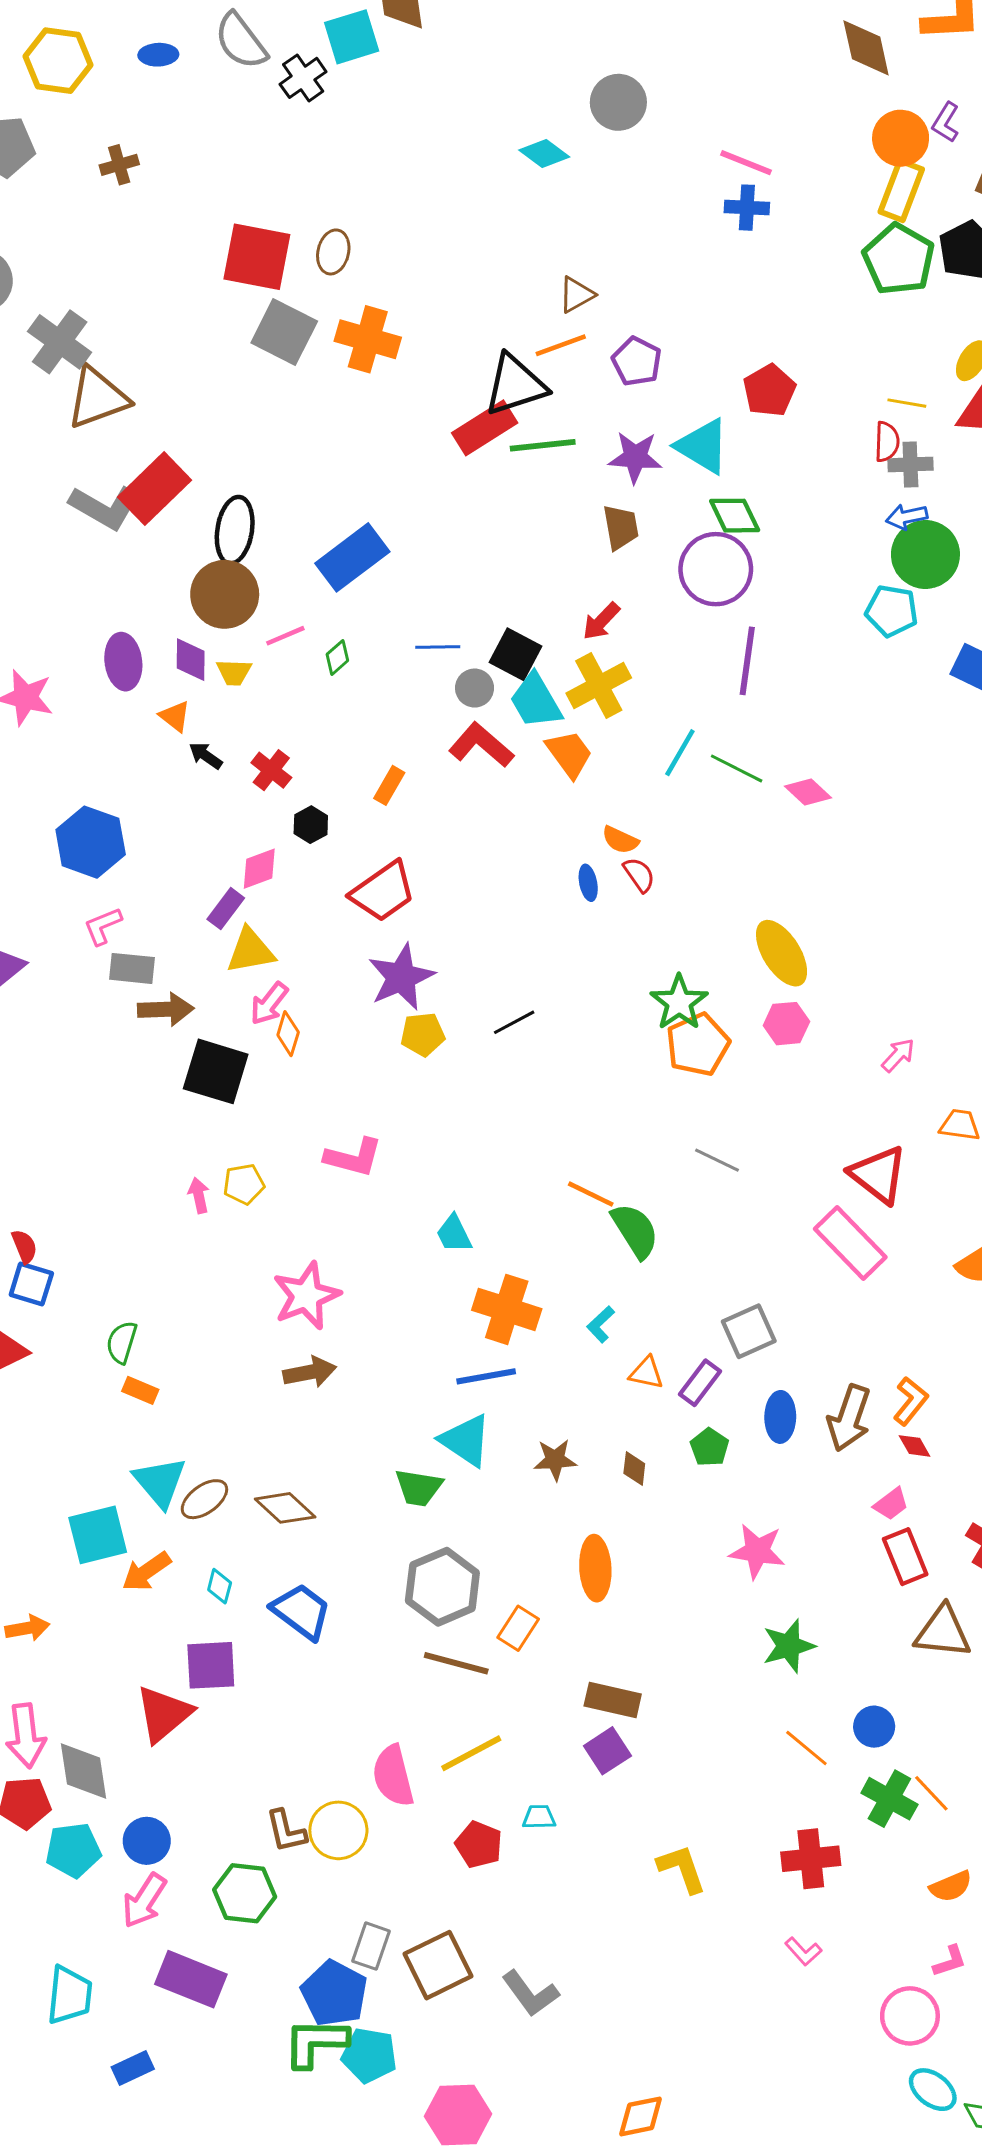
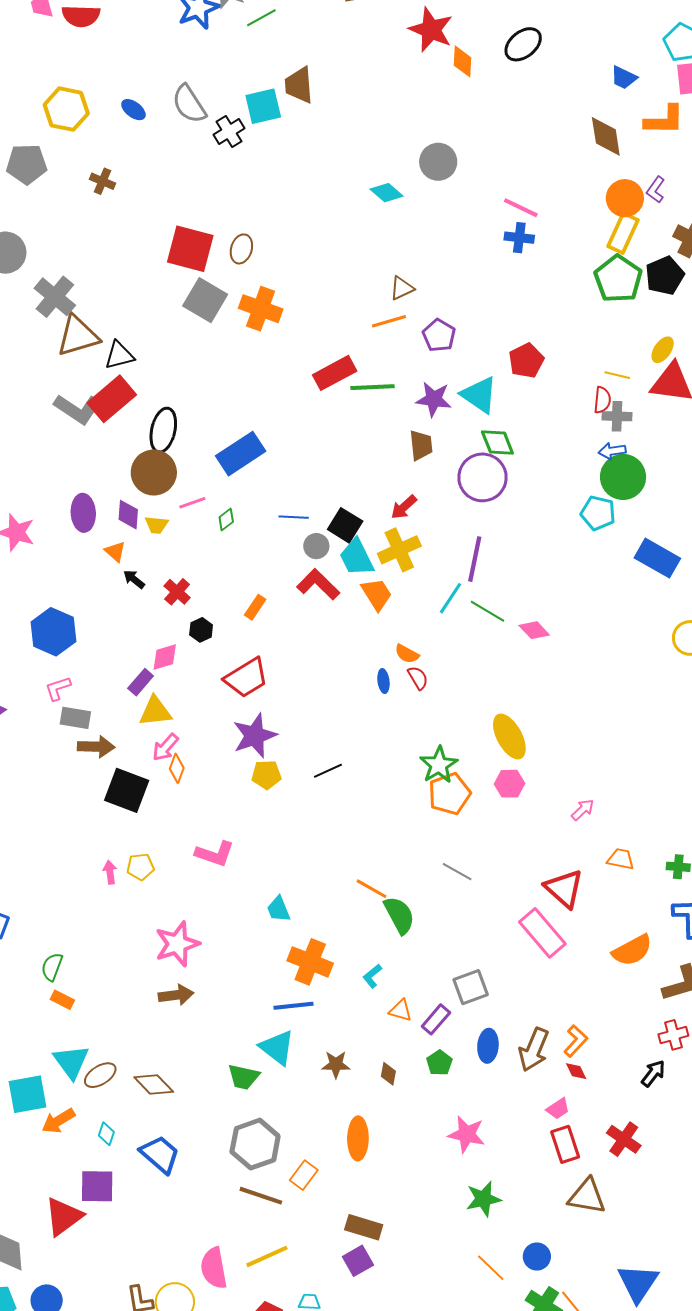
blue ellipse: (158, 55) -> (133, 110), turned 35
brown cross: (119, 165) -> (102, 181), turned 35
black triangle: (515, 385) -> (119, 355), moved, size x0.7
purple line: (747, 661) -> (475, 559), moved

